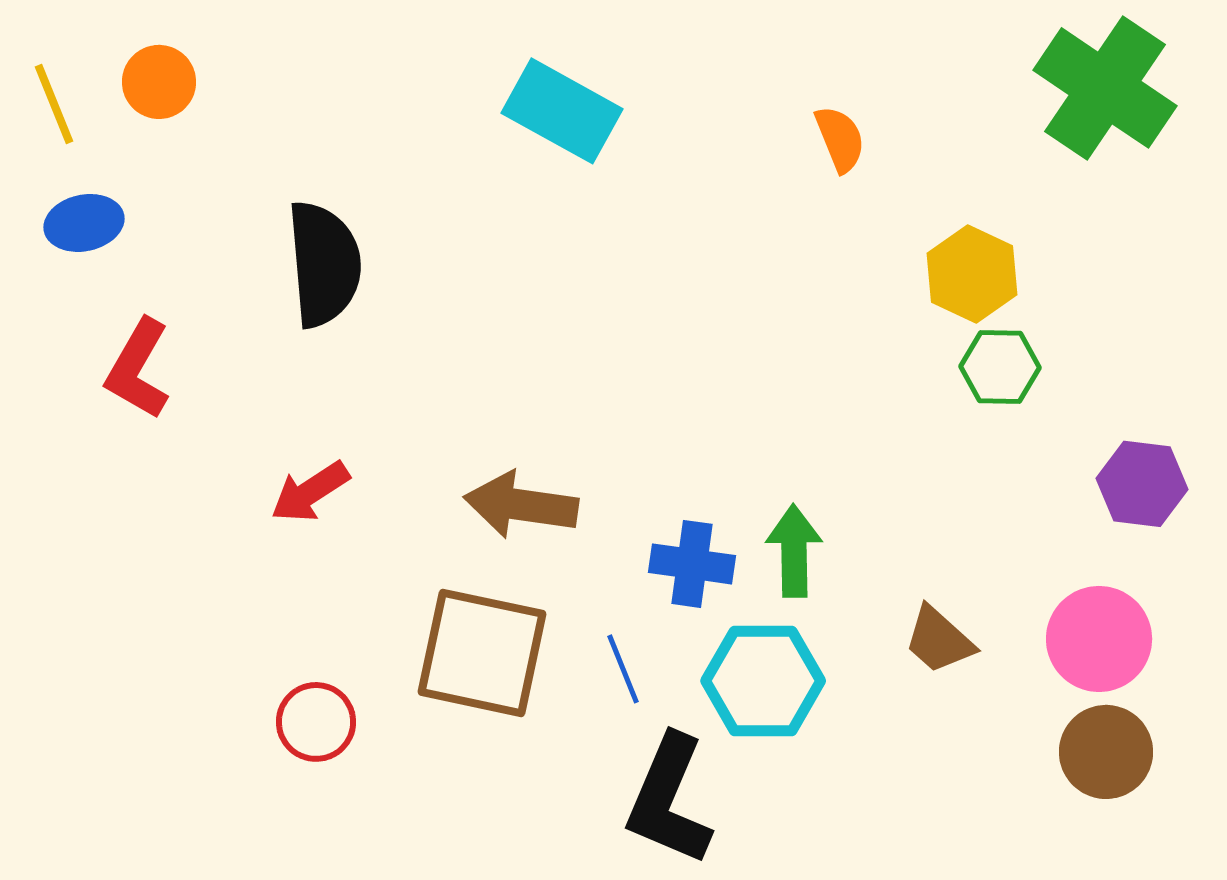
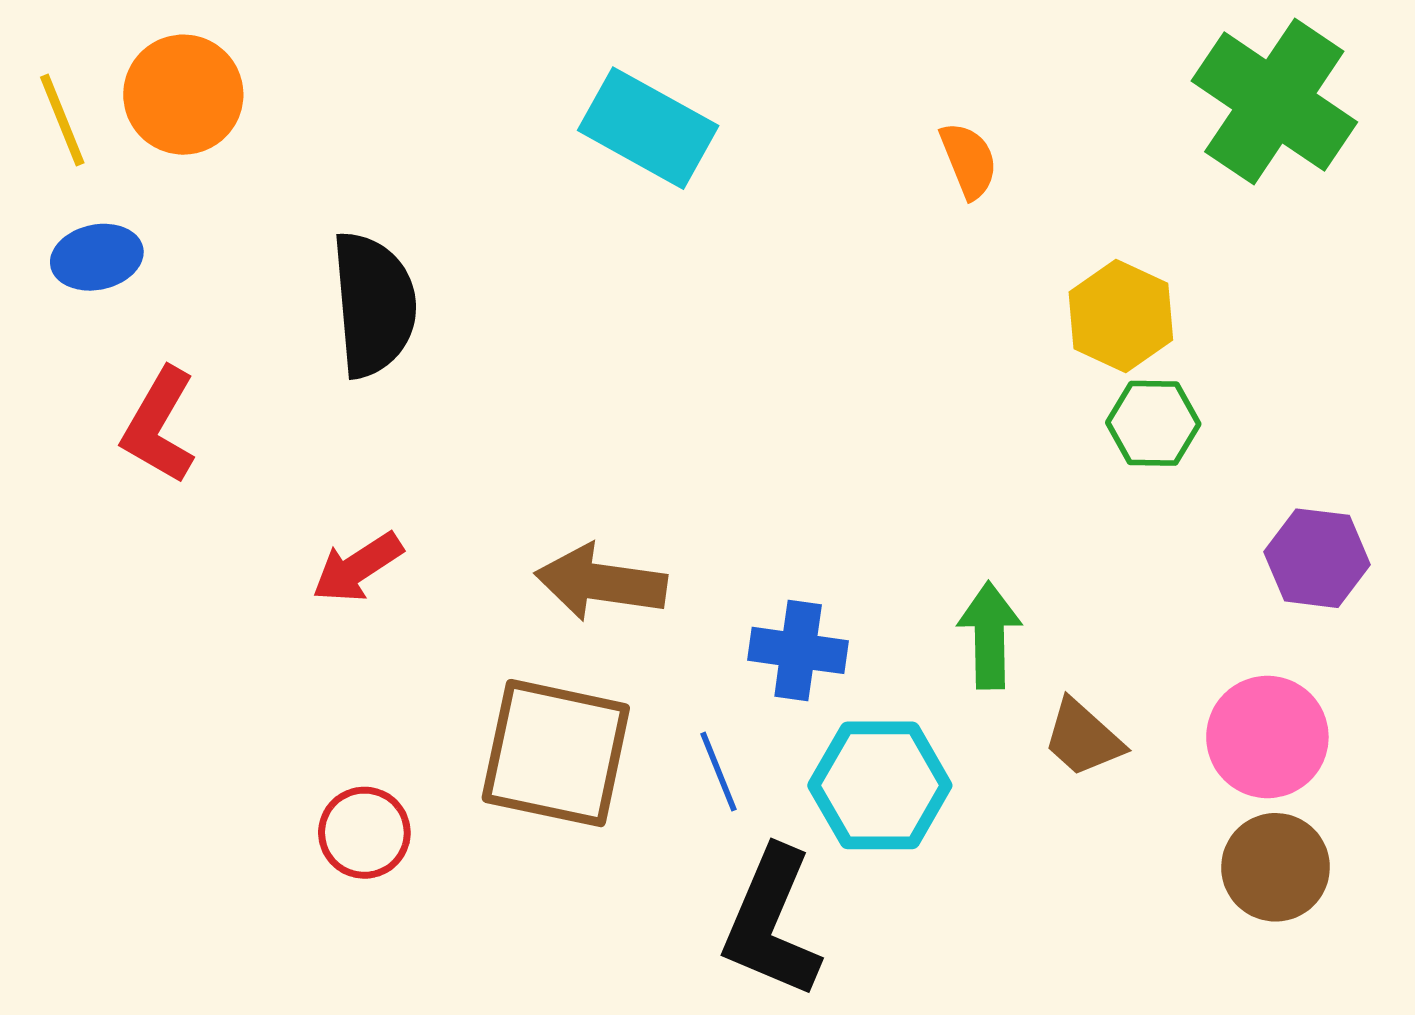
orange circle: (159, 82) -> (183, 95), size x1.4
green arrow: (794, 551) -> (989, 635), moved

